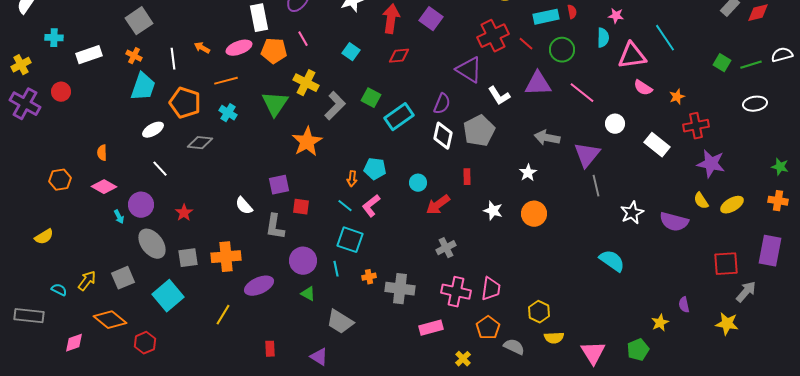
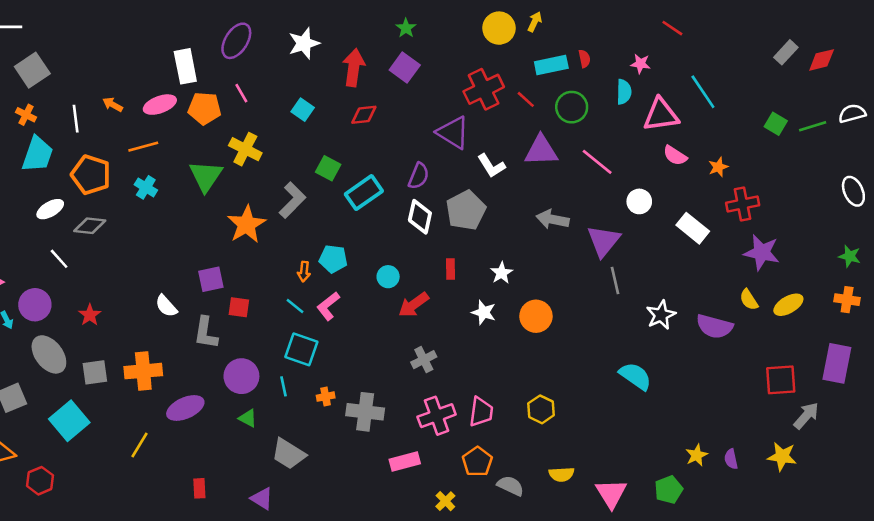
white ellipse: (755, 104) -> (853, 191), moved, turned 75
gray L-shape: (335, 106) -> (292, 200), moved
gray diamond: (200, 143) -> (90, 226), moved
white star: (528, 173) -> (502, 273), moved
pink cross: (456, 292) -> (437, 416), turned -32
purple semicircle: (684, 305) -> (731, 459), moved
yellow hexagon: (539, 312) -> (541, 409), moved

